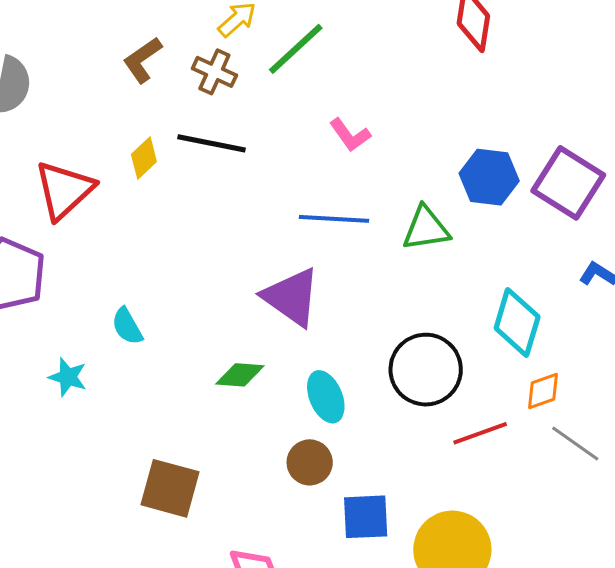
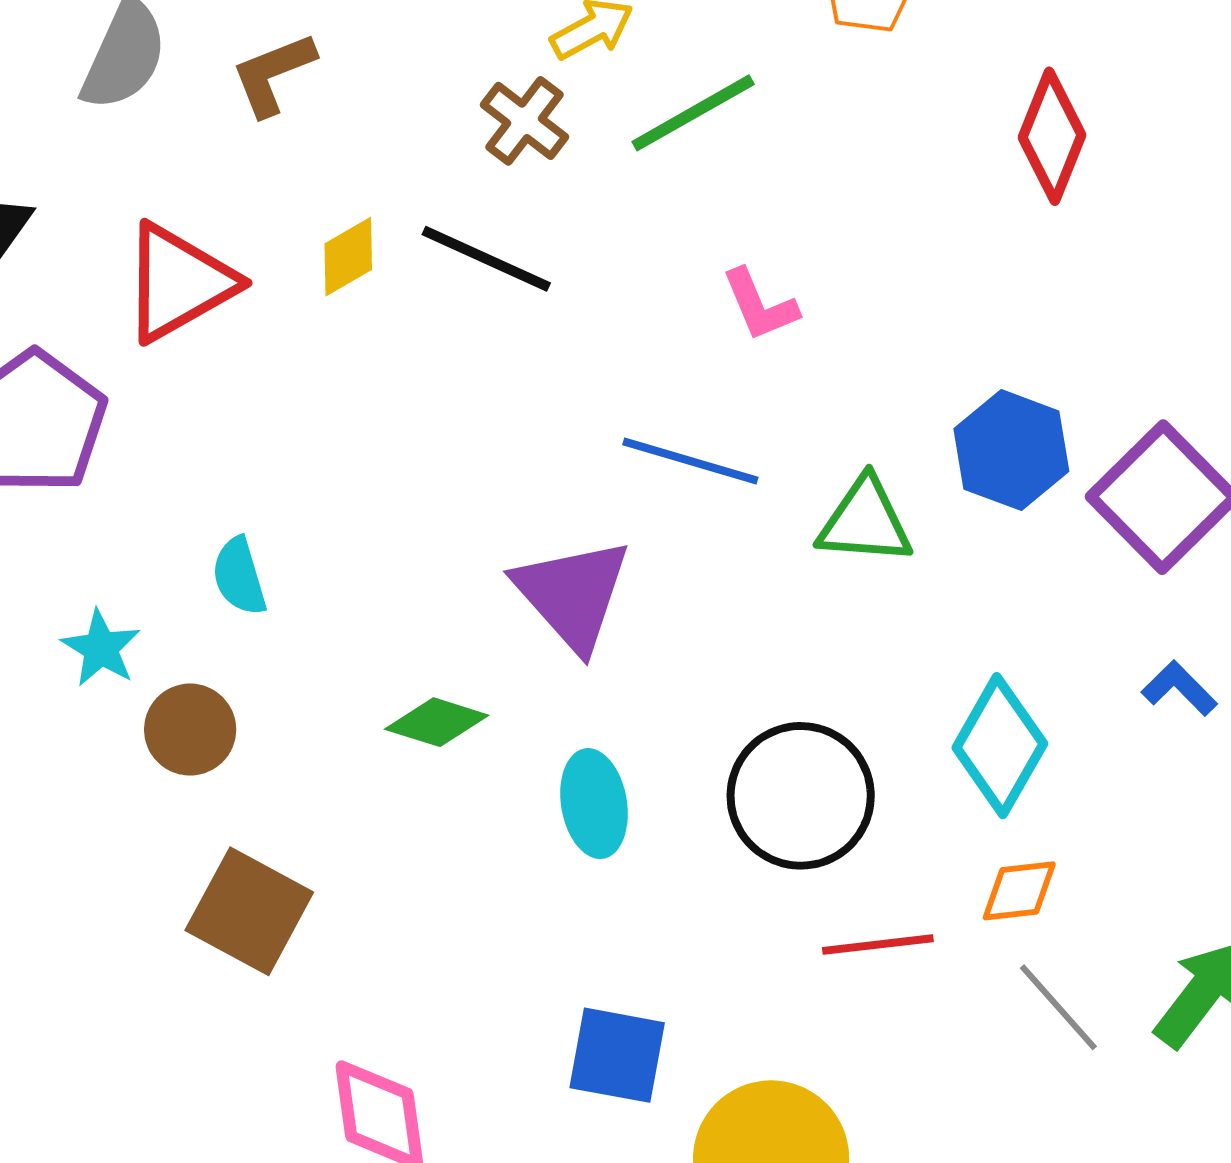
brown L-shape: (142, 60) -> (273, 74), moved
brown circle: (310, 462) -> (190, 730), moved

